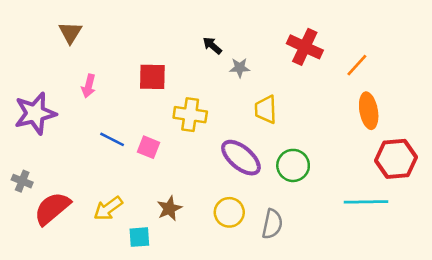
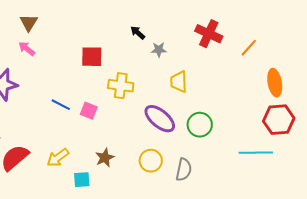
pink arrow: (89, 86) -> (27, 49), moved, turned 114
orange ellipse: (369, 111) -> (275, 83), moved

